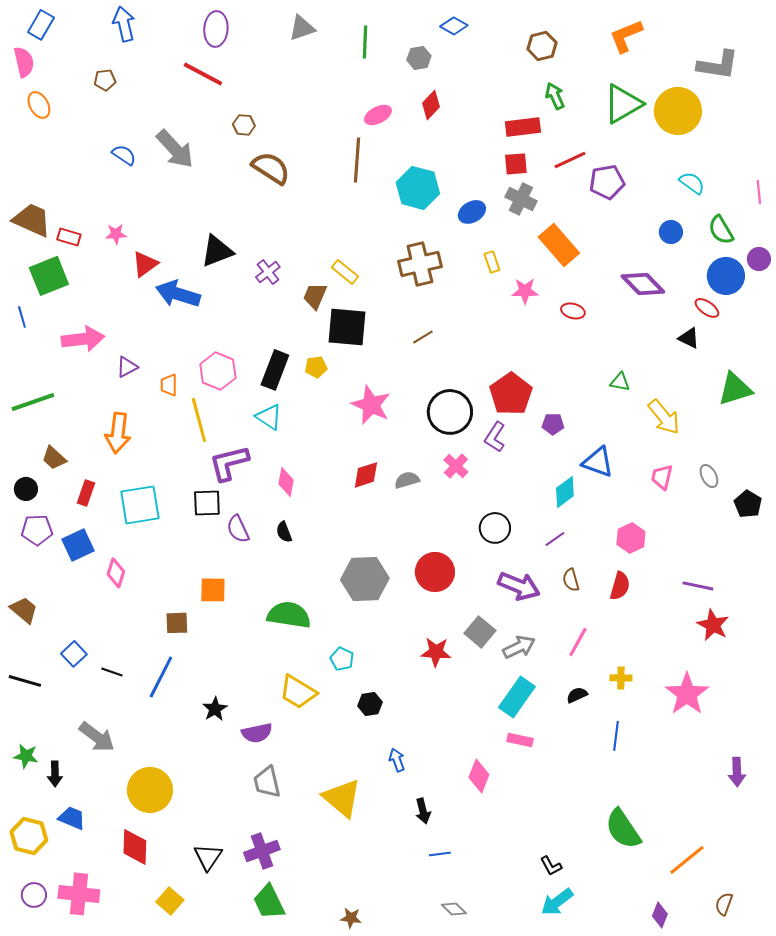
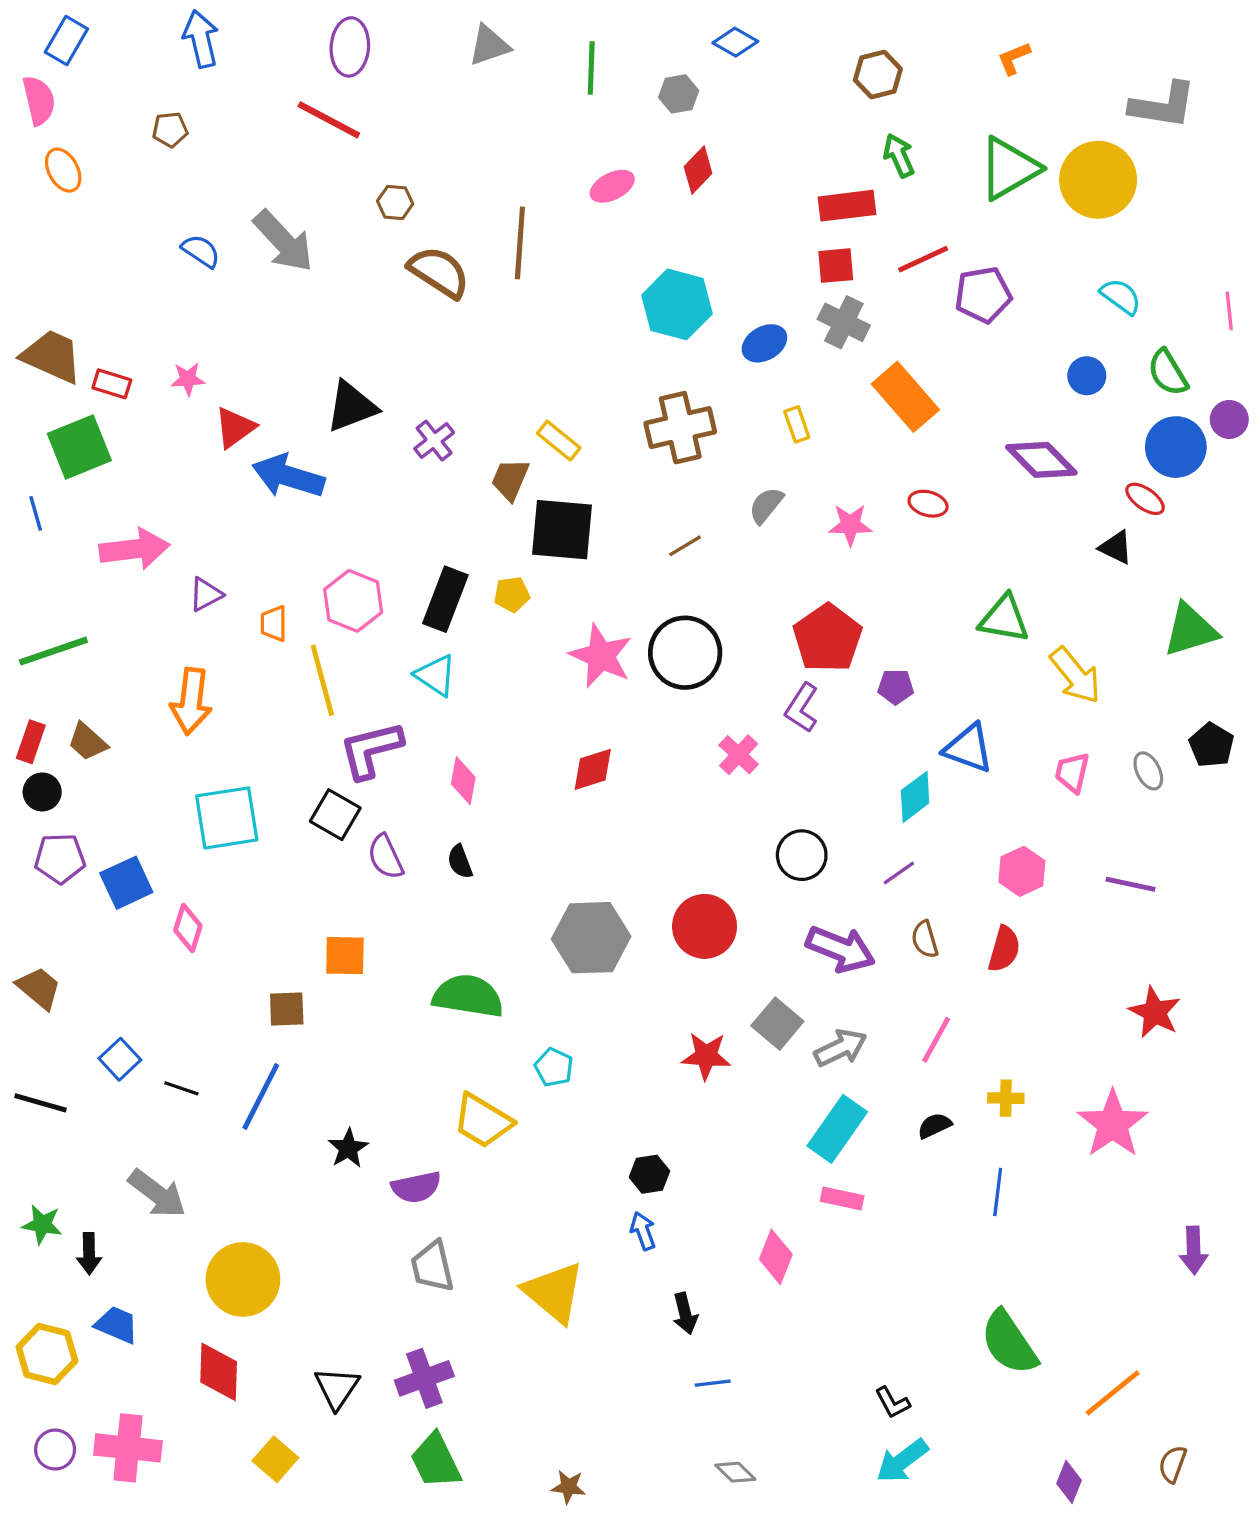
orange L-shape: (626, 36) -> (1014, 58), size x0.6
brown line: (357, 160) -> (520, 243), moved
pink star: (525, 291) -> (850, 525), moved
green triangle: (620, 382) -> (1004, 619), size x1.6
black circle: (450, 412) -> (685, 653), moved
gray semicircle: (407, 480) -> (766, 505), moved, turned -35
red rectangle: (86, 493) -> (31, 742), moved
black square: (207, 503) -> (335, 815), turned 32
black pentagon: (748, 504) -> (1211, 745), moved
purple line: (698, 586) -> (1130, 884), moved
black hexagon: (370, 704) -> (649, 1174), moved

